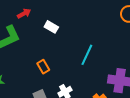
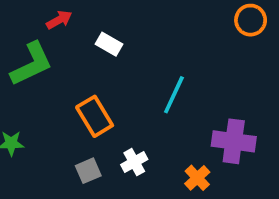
orange rectangle: (43, 67) -> (95, 116), size x1.5

